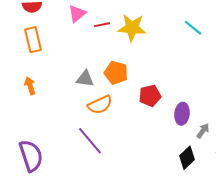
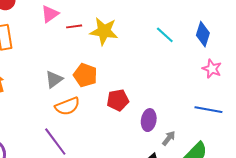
gray triangle: (85, 79) -> (54, 79), turned -48

